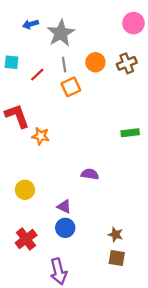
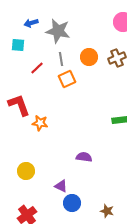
gray star: (61, 33) -> (58, 31), turned -30
cyan square: (12, 62) -> (18, 45), moved
blue circle: (65, 228) -> (72, 203), moved

